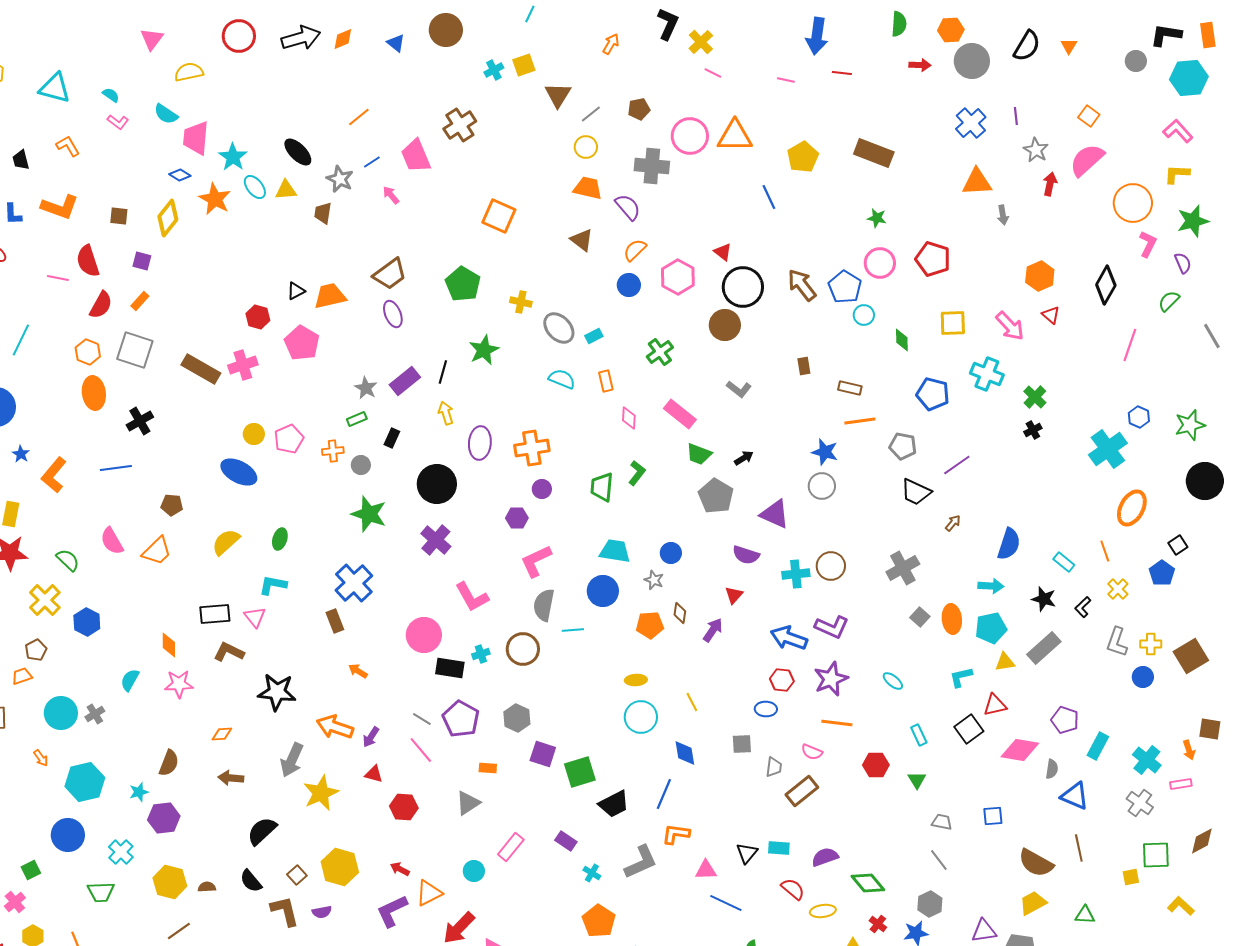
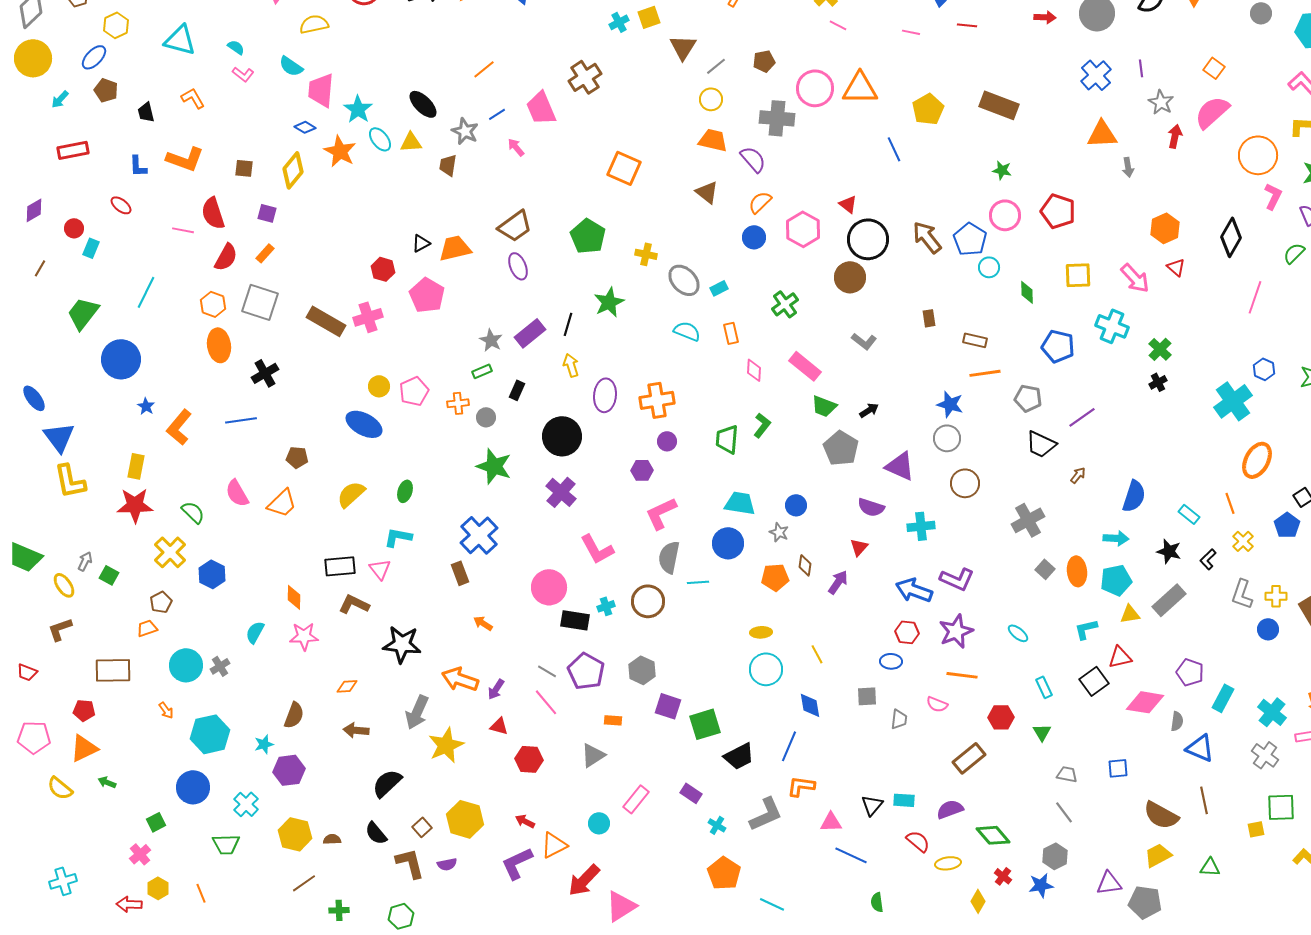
brown circle: (831, 566) -> (965, 483), moved
brown rectangle: (802, 791) -> (969, 758), moved

